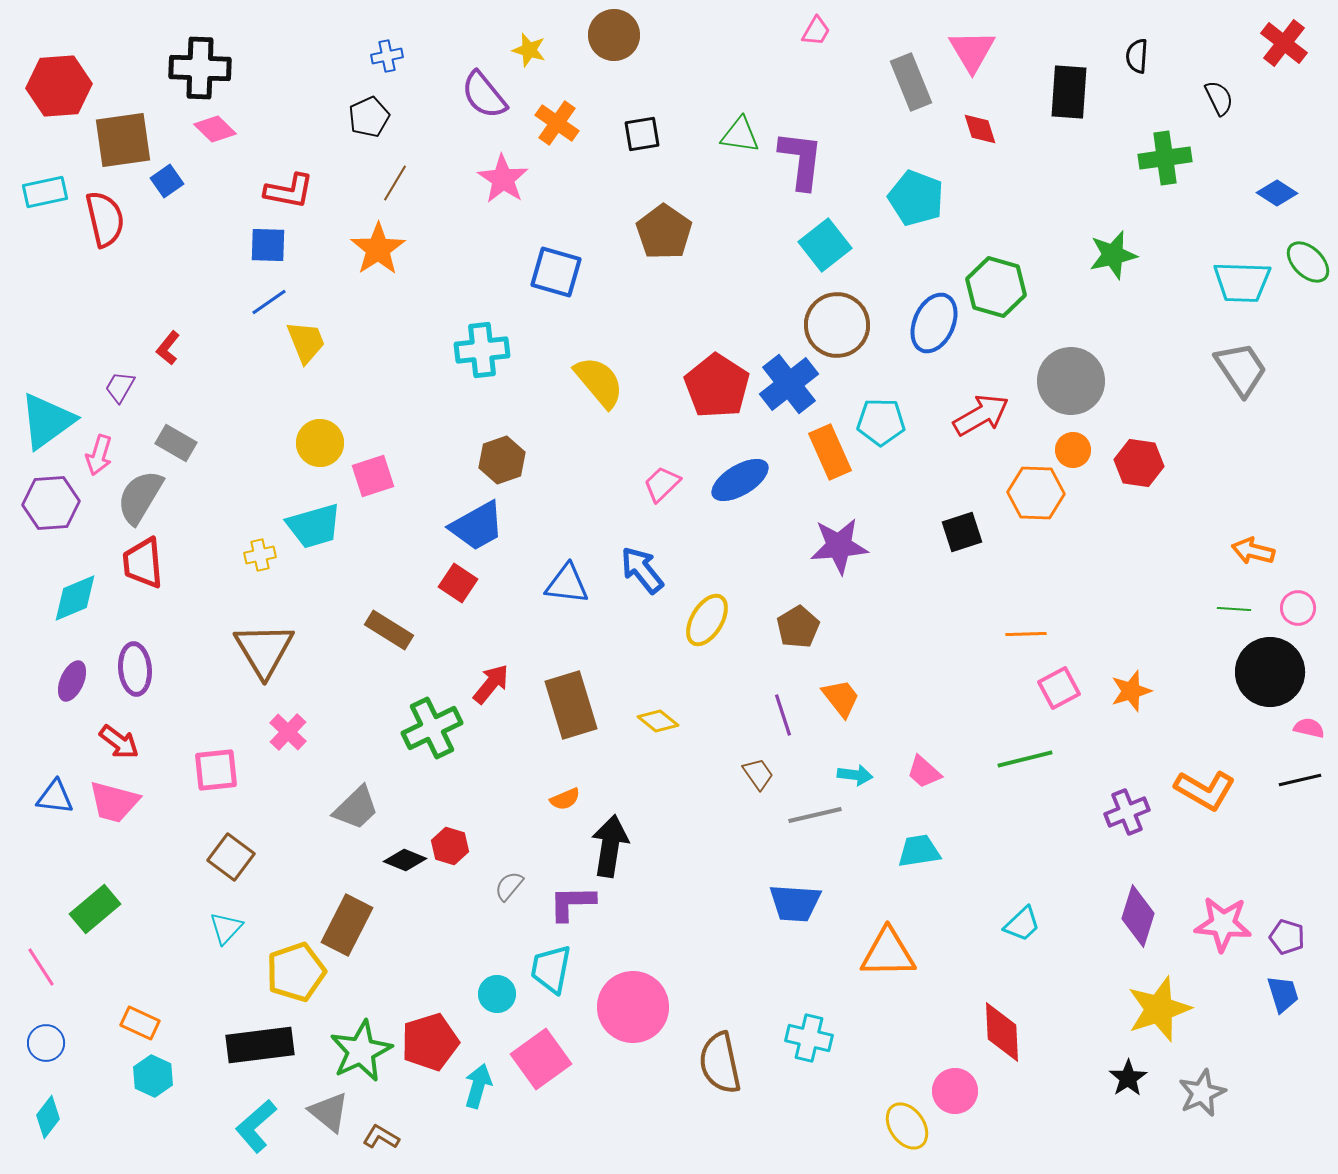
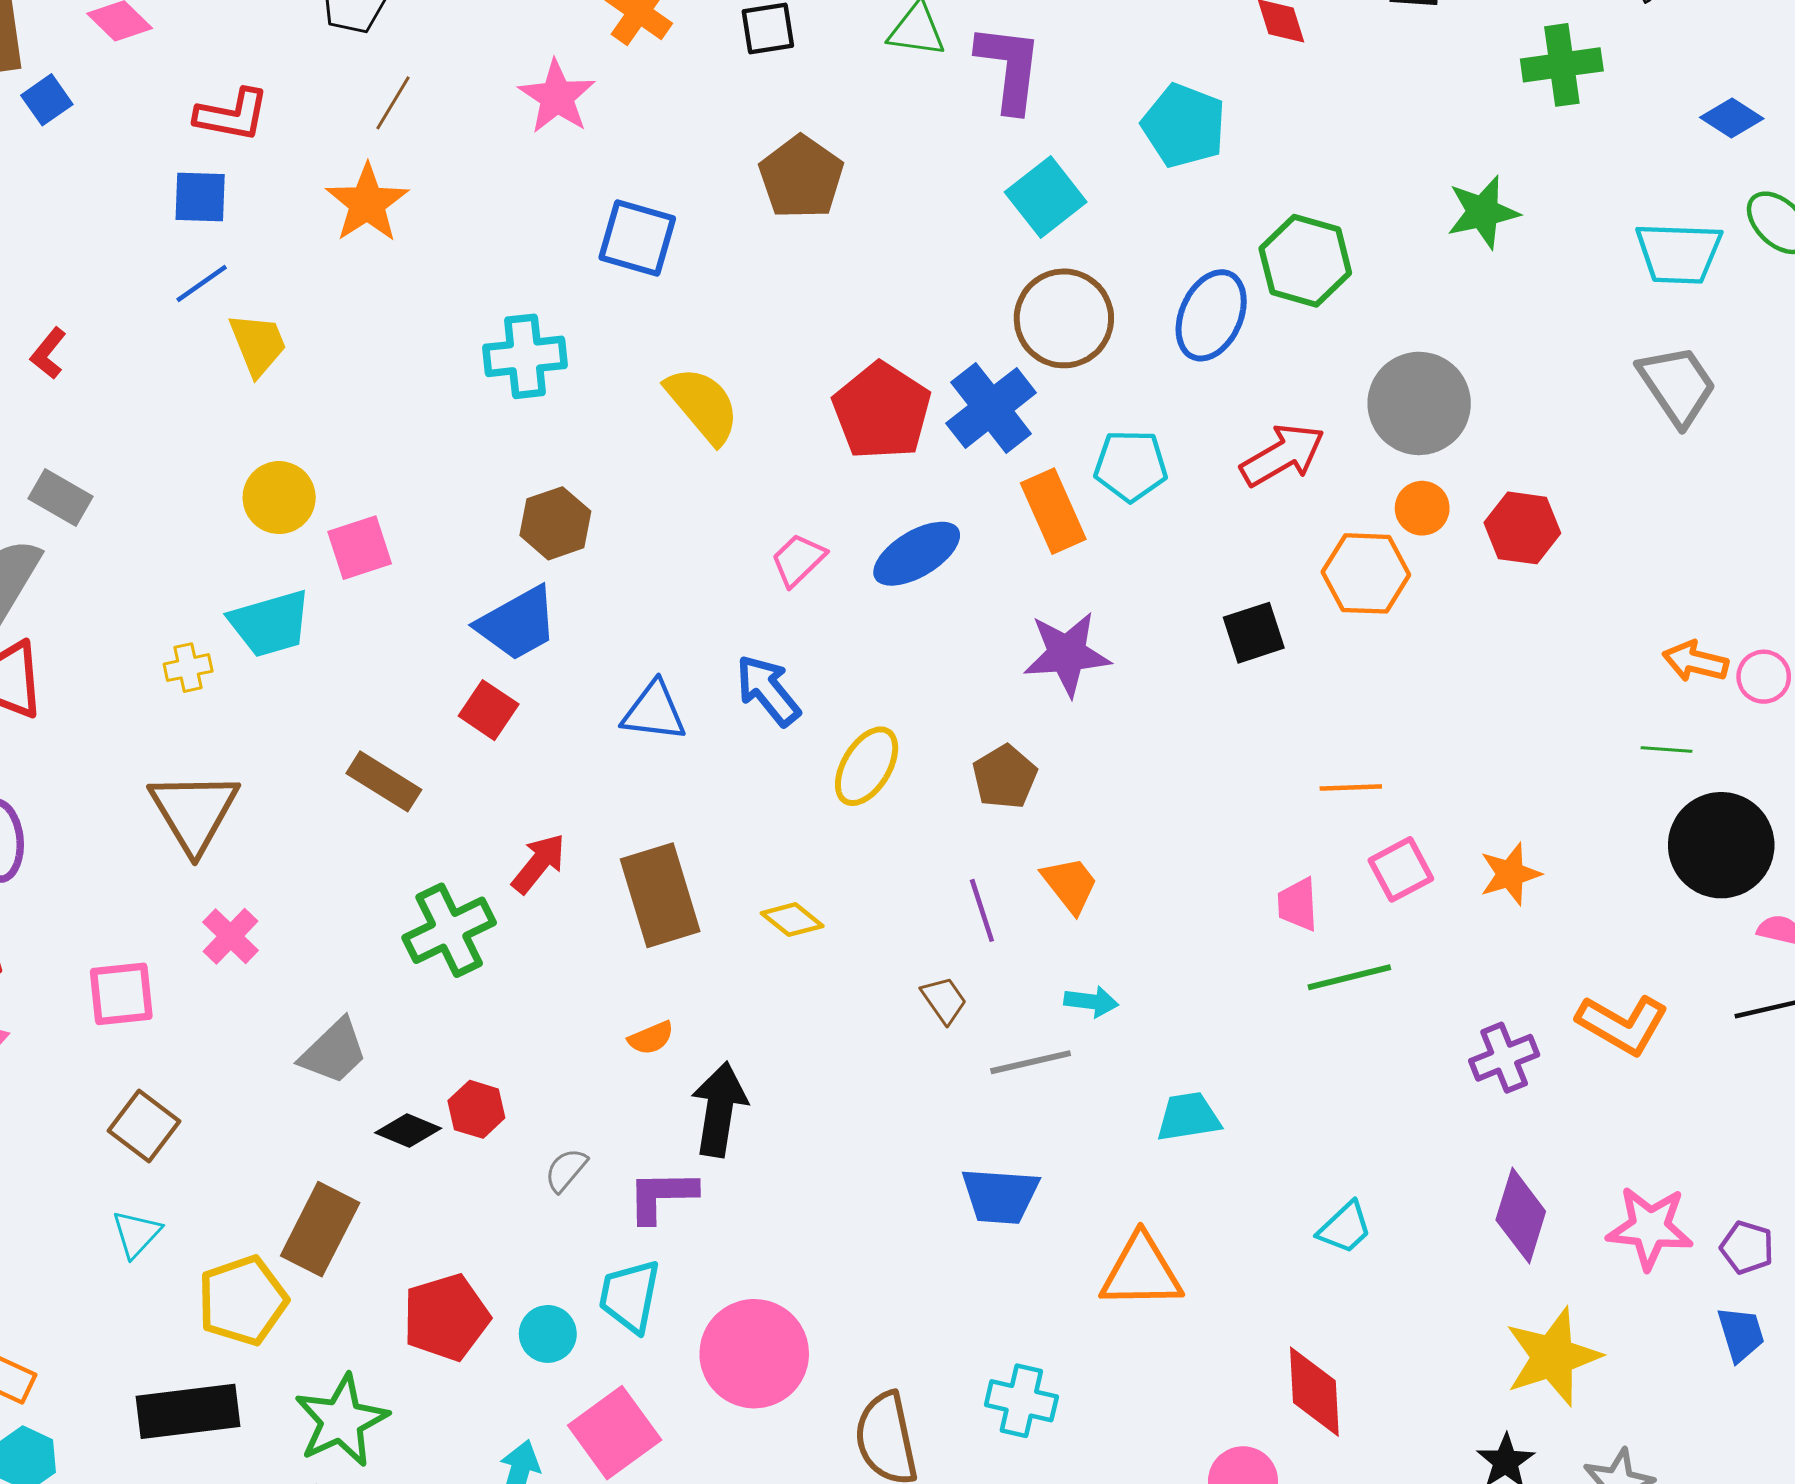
pink circle: (1298, 608) -> (1764, 677), moved
pink trapezoid: (924, 772) -> (1298, 904), moved, turned 45
red pentagon: (430, 1042) -> (446, 1317), moved

